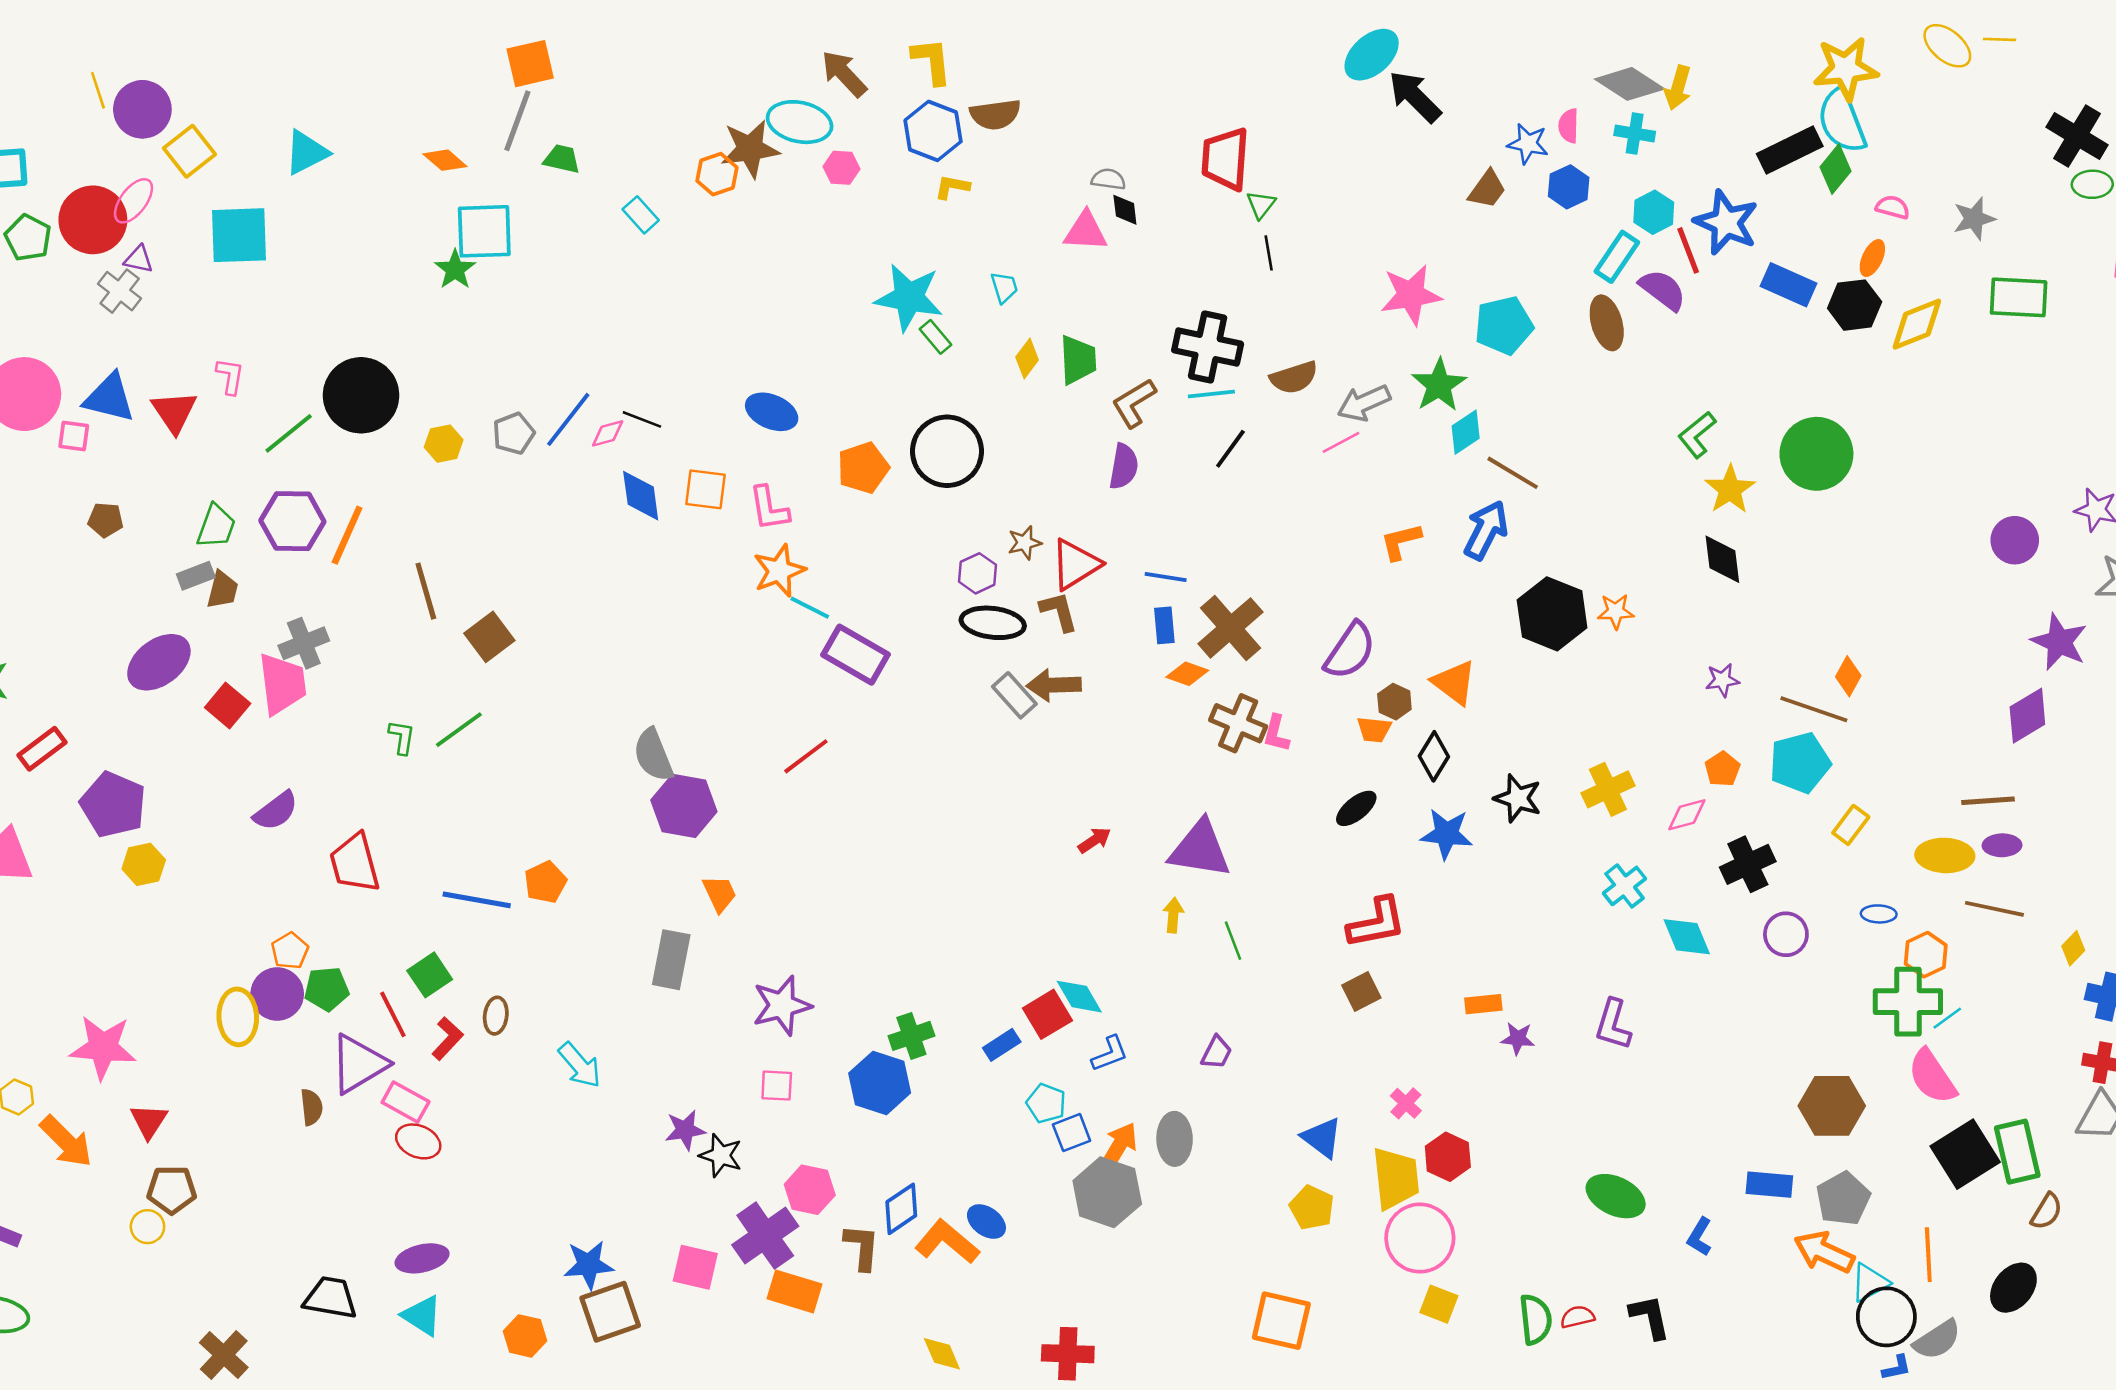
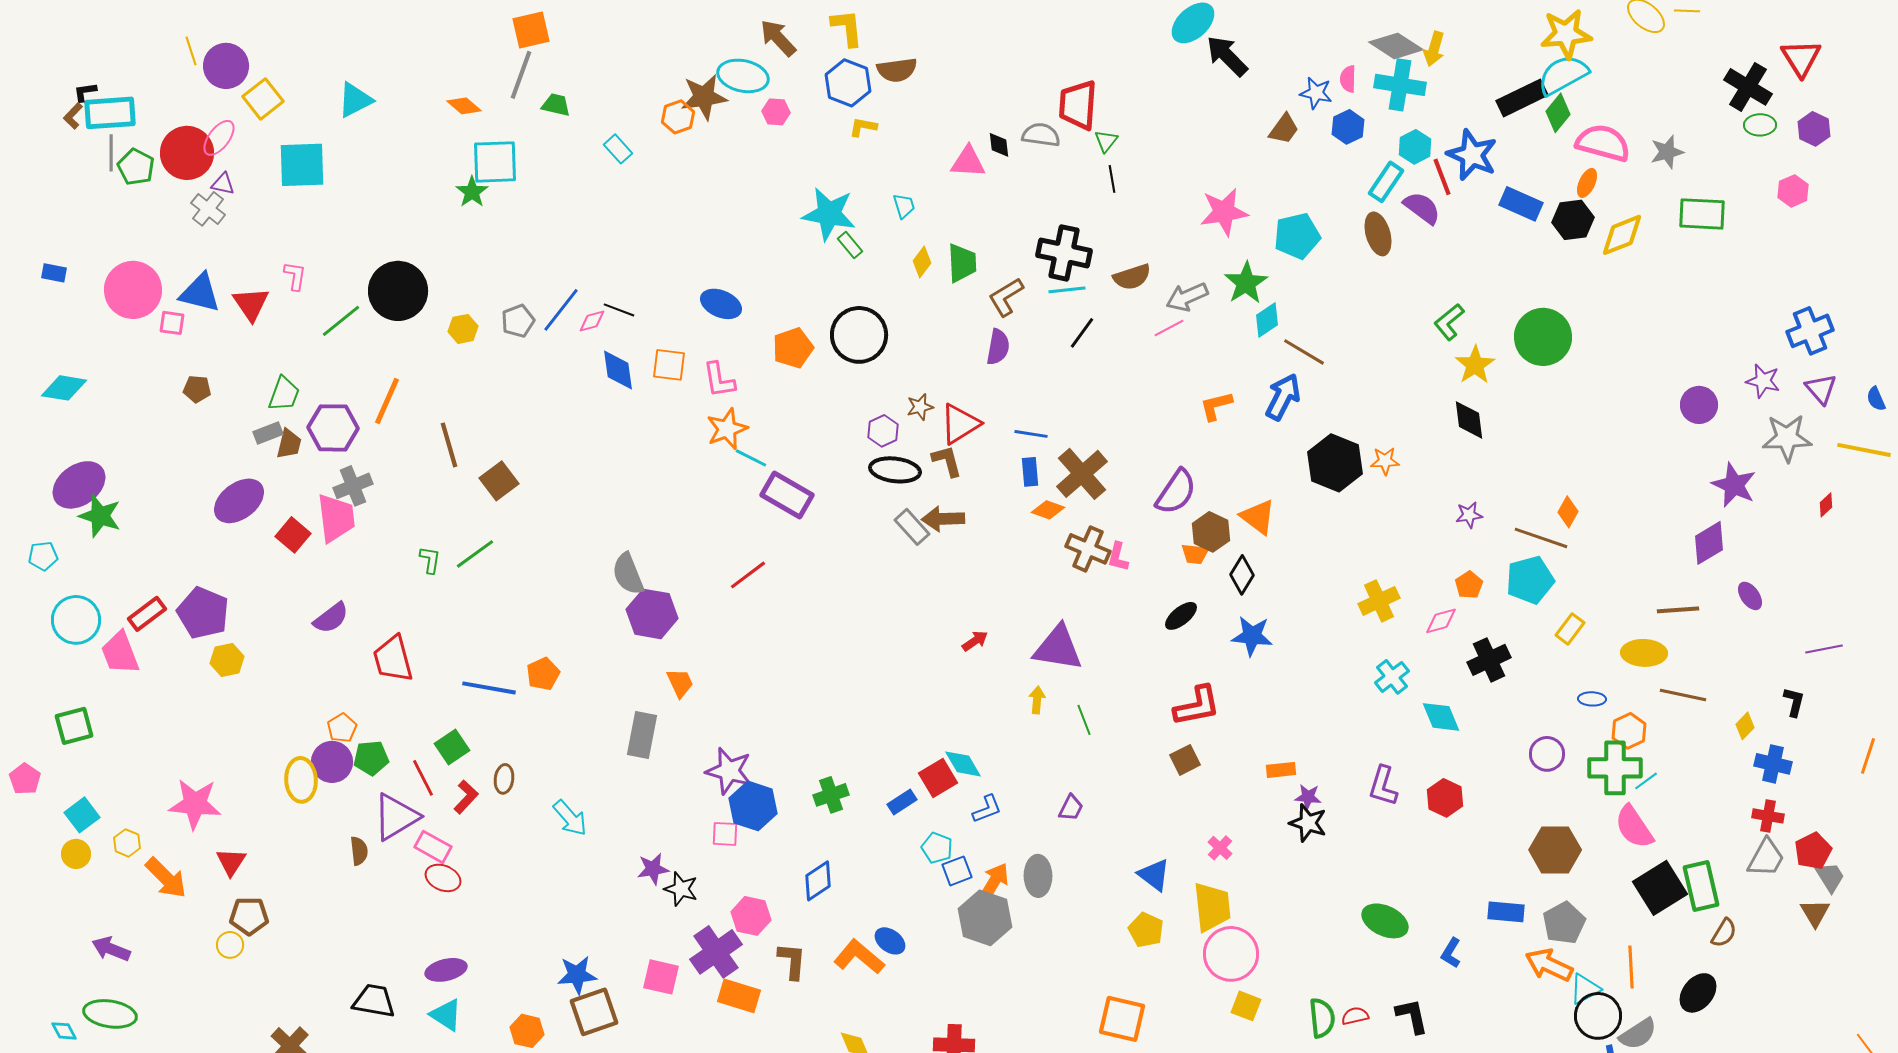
cyan semicircle: (1842, 121) -> (1563, 75), turned 82
cyan cross: (1635, 133) -> (1400, 85), size x1.6
gray semicircle: (1108, 179) -> (1041, 135), moved, size x1.4
pink semicircle: (1893, 207) -> (1603, 143), size x2.0
purple hexagon: (292, 521) -> (333, 428), moved
brown hexagon: (1394, 702) -> (1211, 532), size x1.4
red rectangle: (42, 749) -> (147, 614), moved
black star: (1518, 798) -> (1308, 823), moved
purple ellipse: (2002, 845) -> (1750, 596), moved, turned 56
purple circle: (1786, 934) -> (1547, 754), moved
purple star: (782, 1005) -> (729, 771), turned 30
blue hexagon: (880, 1083) -> (753, 806), moved
red hexagon: (1448, 1157) -> (1445, 798), moved
blue diamond: (901, 1209) -> (818, 881), moved

